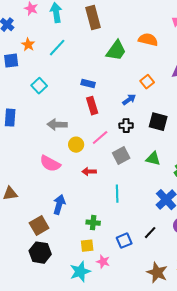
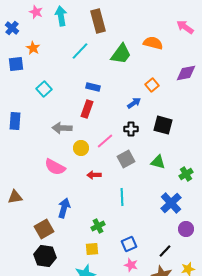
cyan line: (57, 48) -> (80, 51), moved
red rectangle: (92, 106) -> (87, 109), moved, turned 36
green cross: (93, 223) -> (98, 226), turned -32
black line: (150, 233) -> (165, 251), moved
pink star: (103, 262) -> (131, 265), moved

